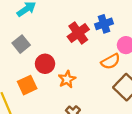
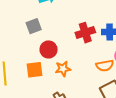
orange square: (27, 85) -> (35, 70), moved

